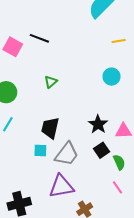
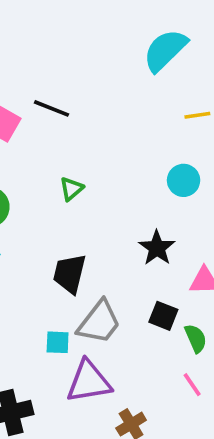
black star: (98, 124) -> (157, 248), moved
cyan square: (40, 150) -> (58, 342), moved
black square: (101, 150) -> (163, 316), turned -35

